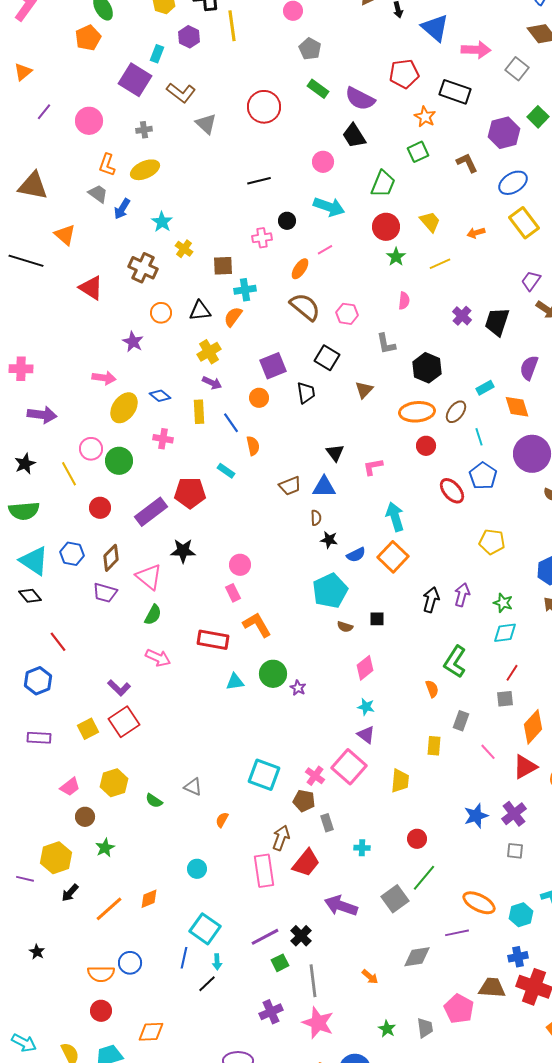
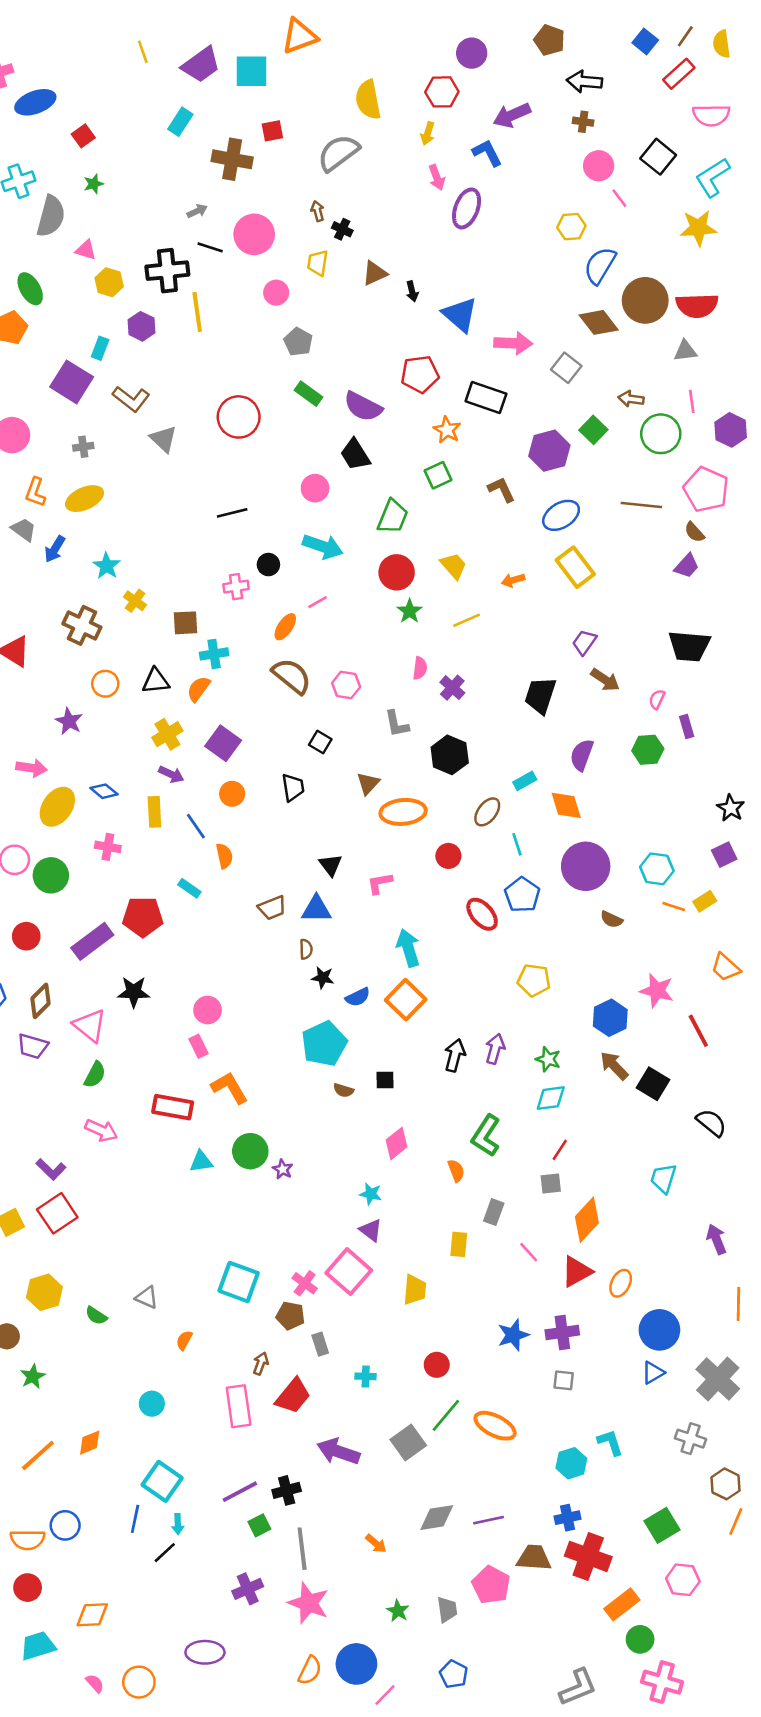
purple cross: (462, 316) -> (452, 688), moved
black square: (327, 358) -> (320, 742), size x0.7
purple square: (273, 366) -> (223, 743), moved, turned -32
orange ellipse: (417, 412) -> (403, 812), moved
pink diamond: (365, 668) -> (397, 1143), moved
purple cross: (514, 814) -> (562, 1332), turned 30
brown arrow: (281, 838) -> (261, 1364), size x0.7
orange ellipse: (479, 903) -> (495, 1426), moved
purple line: (457, 933) -> (489, 1520), moved
black cross: (301, 936) -> (287, 1490), turned 30

